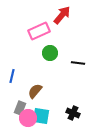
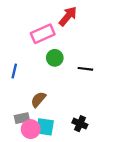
blue line: (12, 76) -> (14, 71), moved
gray rectangle: (20, 108) -> (22, 118), turned 56

